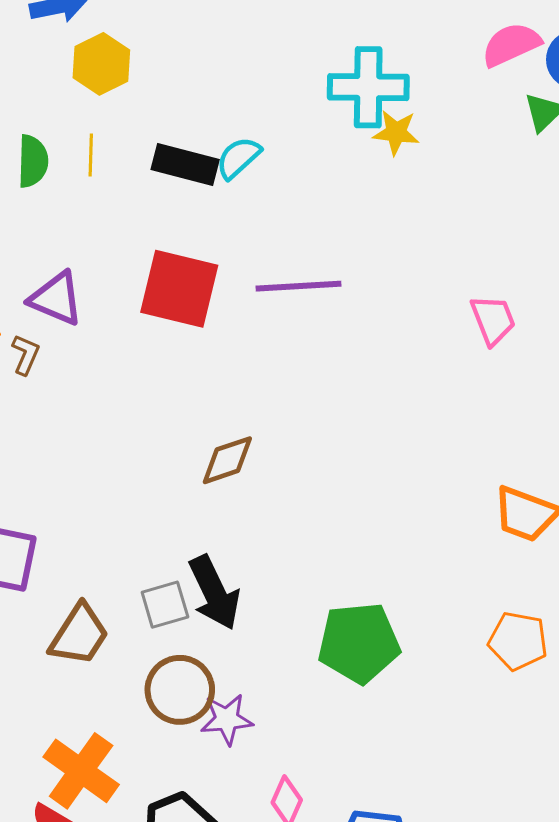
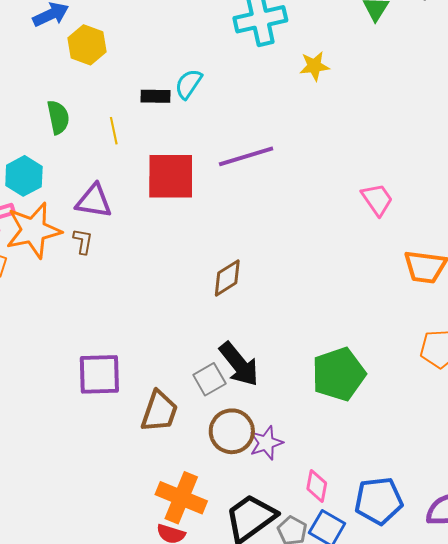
yellow star: (396, 133) -> (314, 66), moved
yellow line: (91, 155) -> (114, 131), moved
black rectangle: (185, 165) -> (156, 96), size x0.7
pink trapezoid: (493, 320) -> (377, 199), moved

